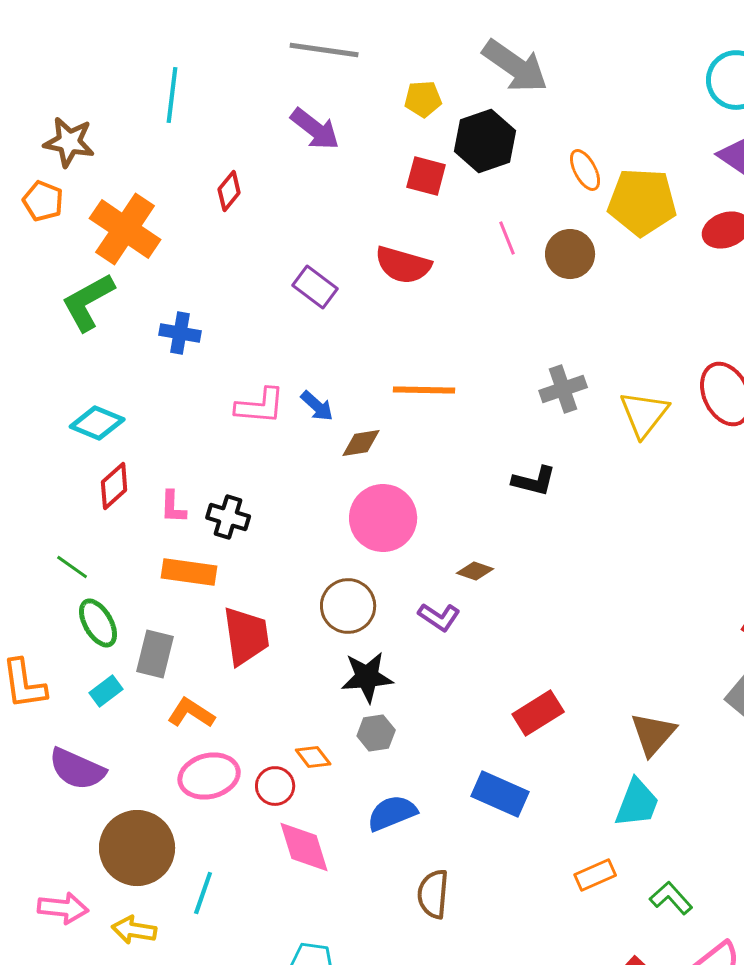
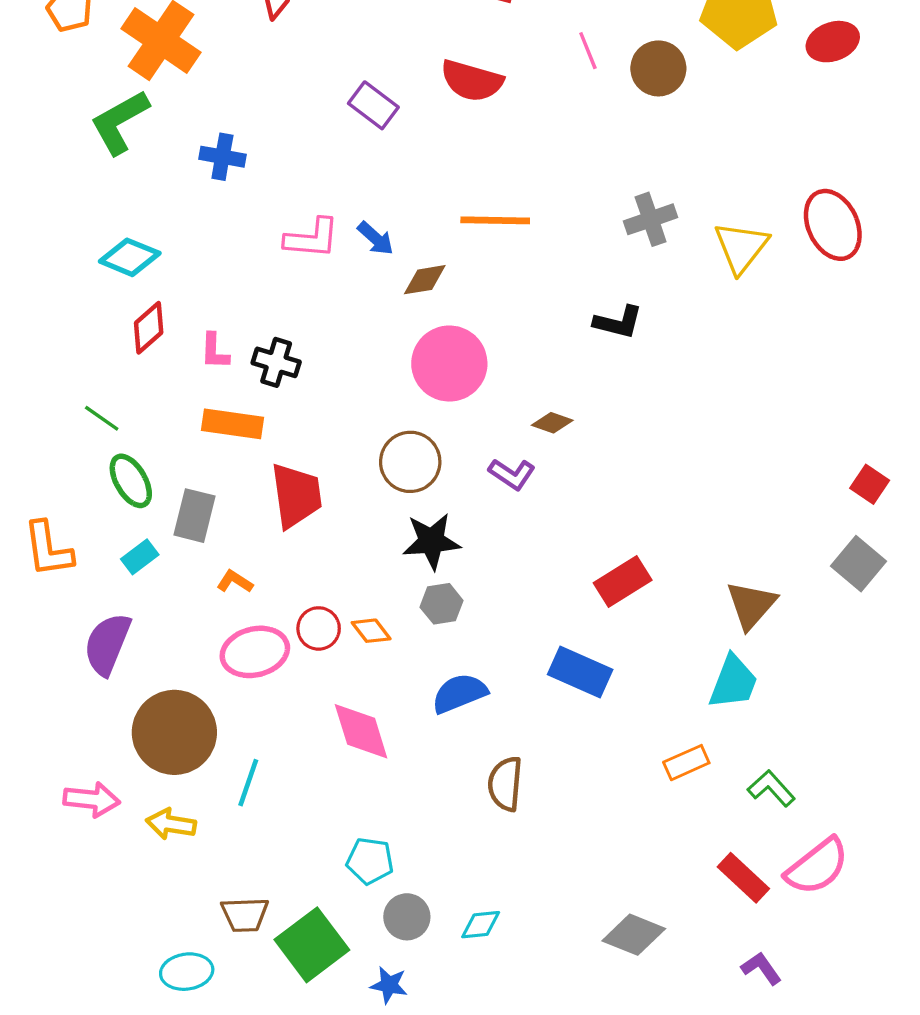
orange L-shape: (191, 713) -> (235, 581), size x0.7
purple semicircle: (77, 769) -> (107, 644), turned 88
red circle: (275, 786) -> (319, 628), moved

